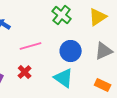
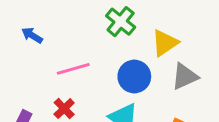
yellow triangle: (98, 17) -> (165, 43), moved

